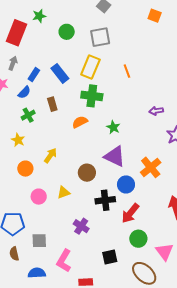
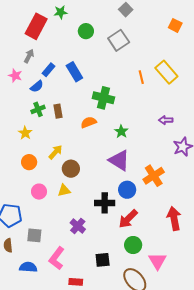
gray square: (100, 37) -> (119, 40), turned -30
yellow rectangle: (90, 67) -> (166, 72), moved, turned -70
brown rectangle: (52, 104) -> (58, 111), moved
brown circle: (87, 173) -> (71, 169), moved

